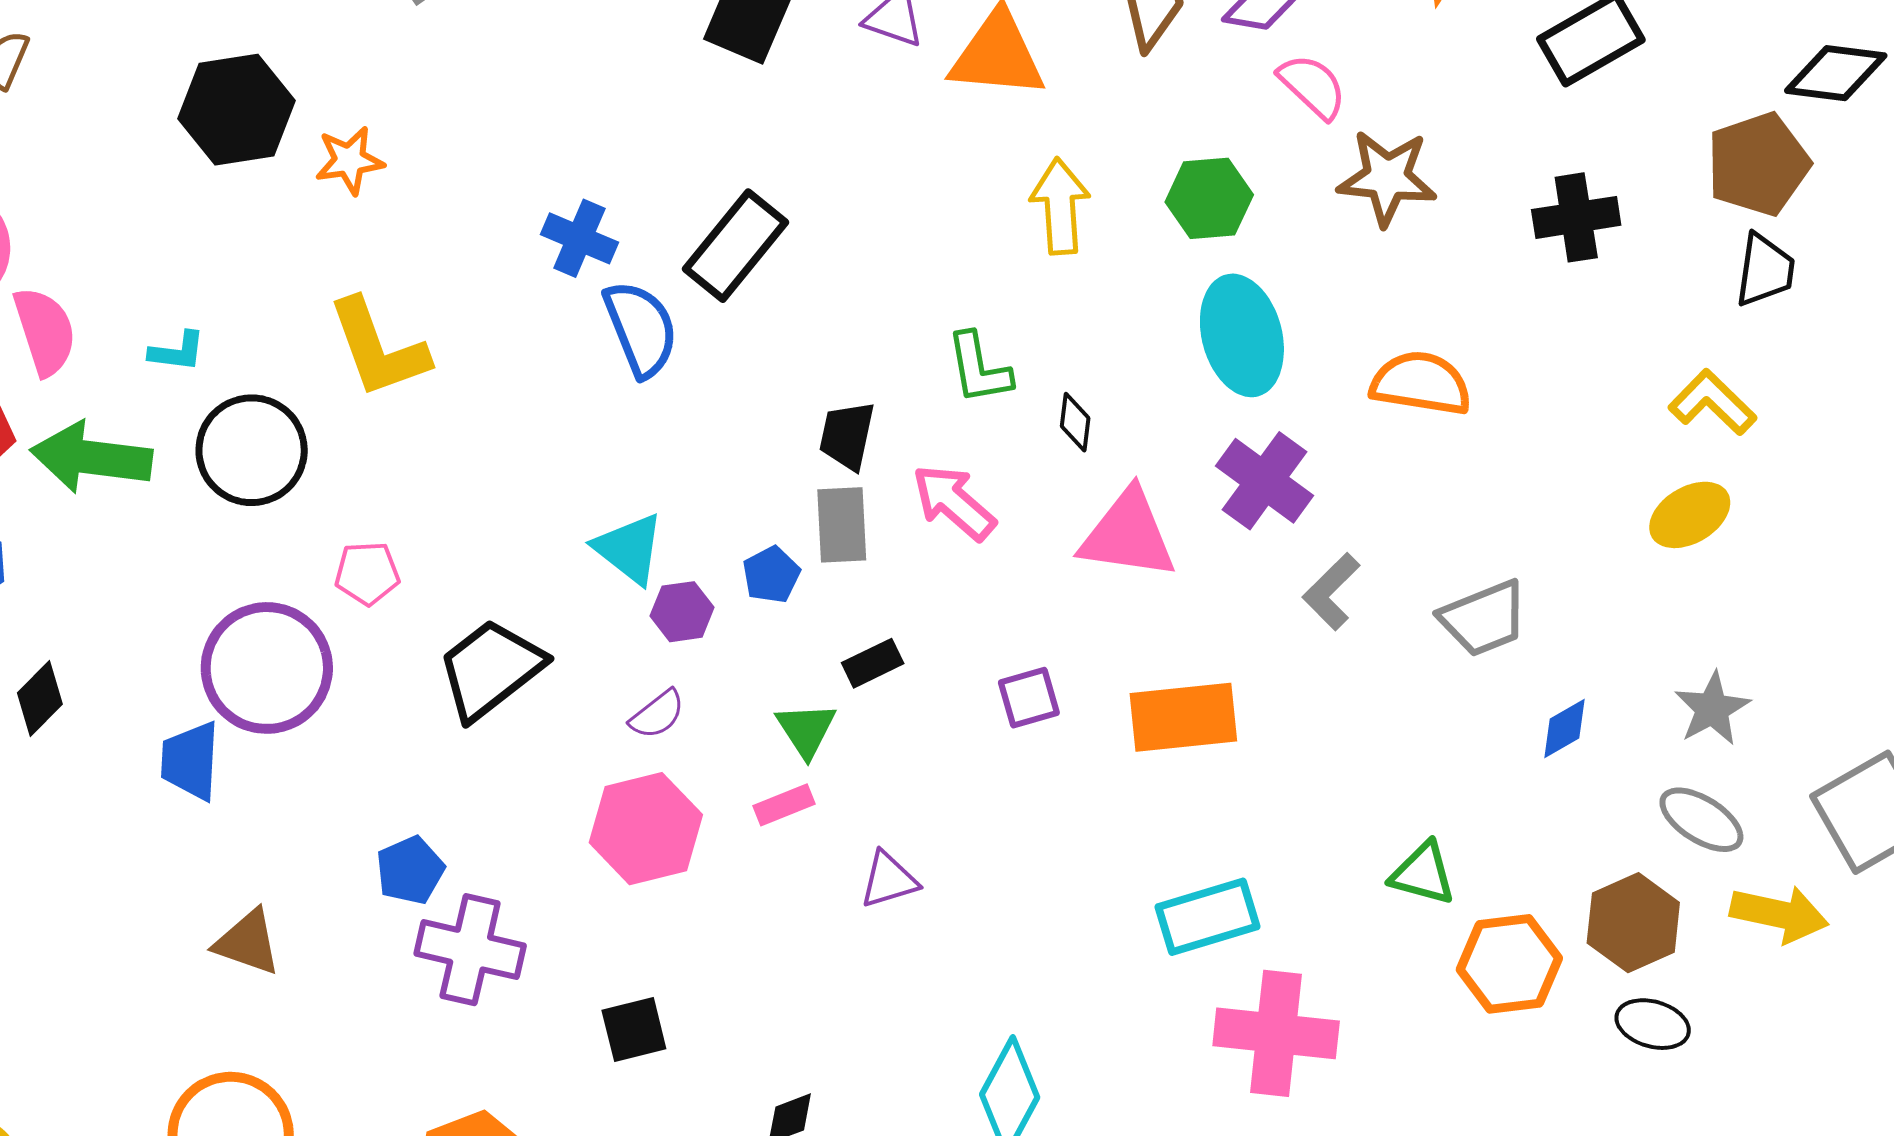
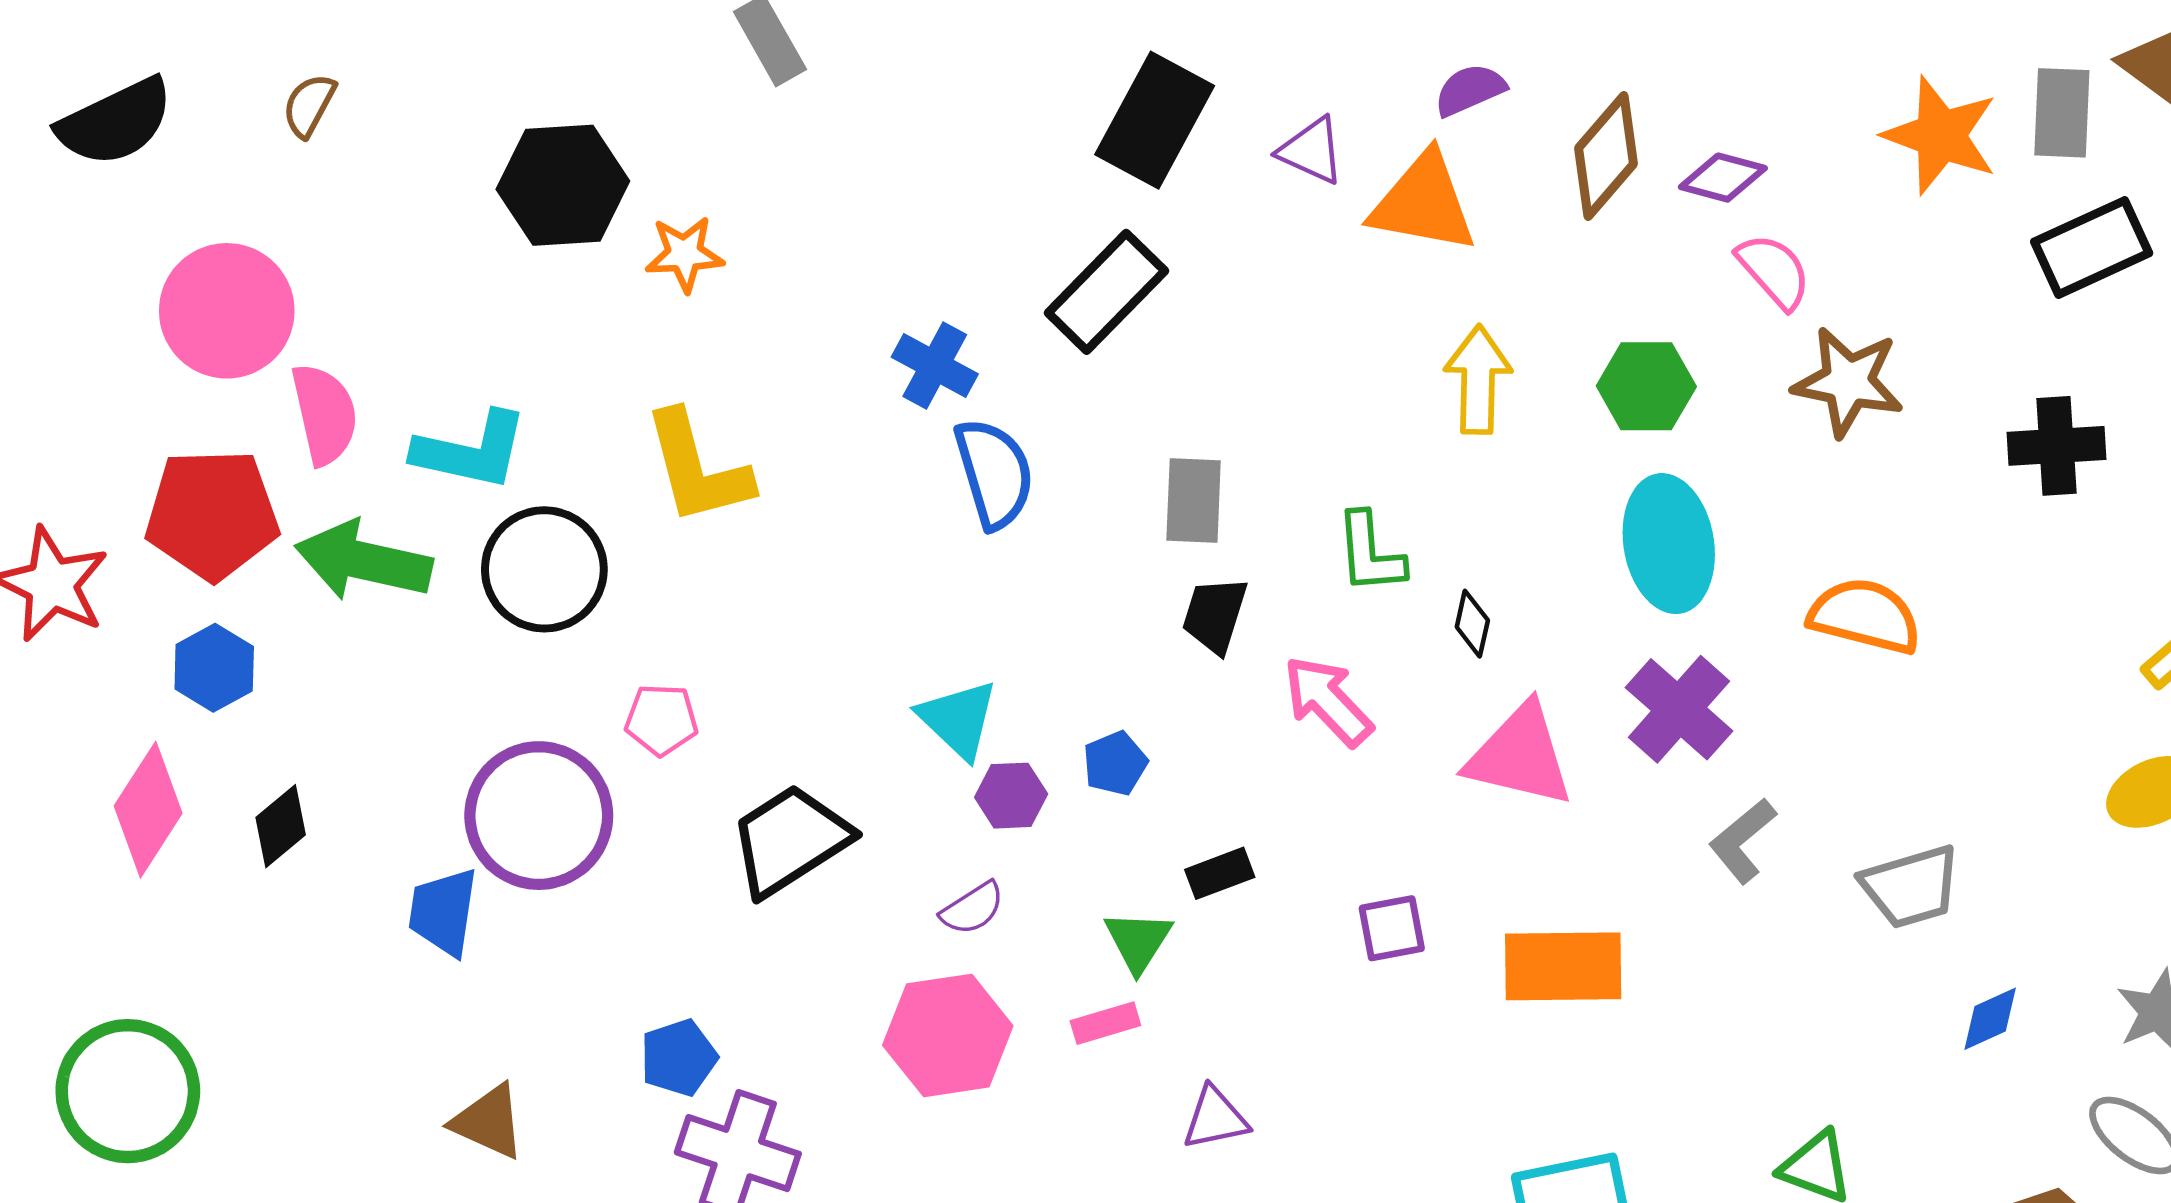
black rectangle: (735, 246) -> (1106, 292), moved
cyan L-shape: (177, 351) -> (471, 451), size x1.8
gray rectangle: (842, 525) -> (1194, 500), moved

